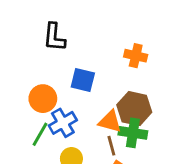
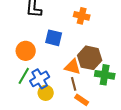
orange cross: (136, 56) -> (82, 16), moved
blue cross: (63, 123) -> (40, 79), moved
green cross: (133, 133) -> (105, 75), moved

